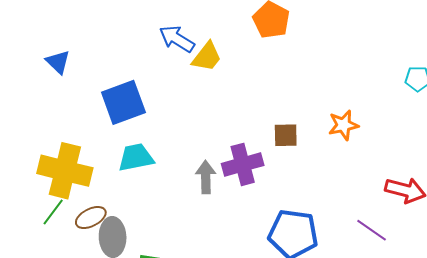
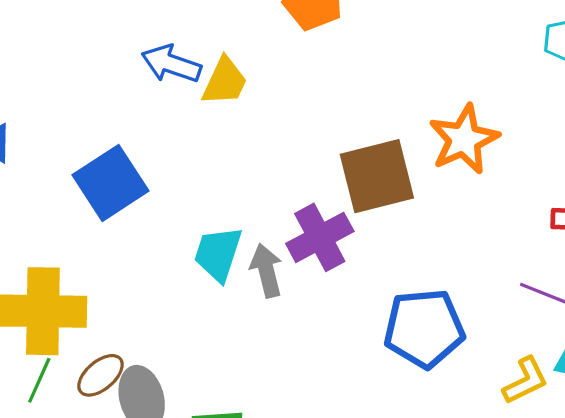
orange star: (343, 125) -> (464, 139), size x1.4
brown square: (286, 135) -> (377, 176), size x1.8
cyan trapezoid: (136, 157) -> (218, 254), moved, turned -48

